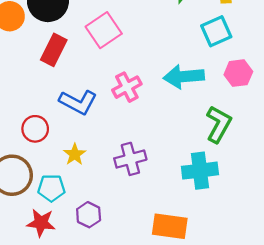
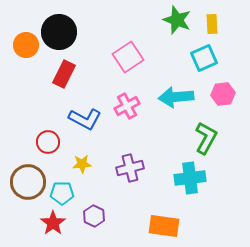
pink square: (104, 30) -> (128, 57), moved
yellow star: (75, 154) -> (82, 164), turned 30
red star: (41, 223) -> (53, 223), turned 30

